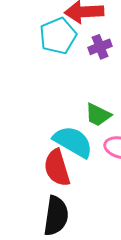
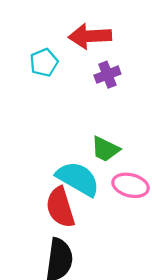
cyan pentagon: (58, 36) -> (44, 63), moved, size x0.7

